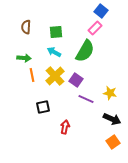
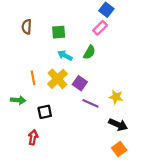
green semicircle: (85, 51) -> (89, 52), size x0.6
cyan arrow: (54, 52) -> (65, 55), moved
green arrow: (24, 58) -> (18, 100), moved
red arrow: (65, 127) -> (33, 137), moved

